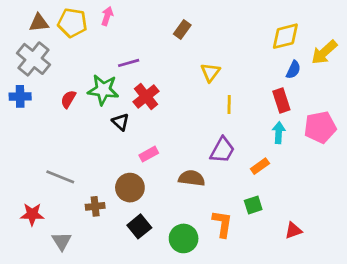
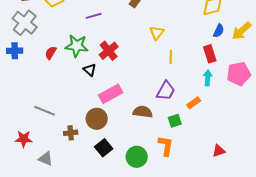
yellow arrow: (324, 52) -> (242, 31), moved
purple line: (129, 63) -> (94, 16), moved
pink rectangle: (149, 154) -> (111, 94), size x1.6
green square: (253, 205) -> (175, 121), moved
gray triangle: (62, 241) -> (46, 159), turned -35

